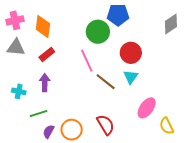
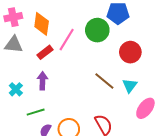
pink line: (87, 61) -> (67, 40), moved, turned 55
cyan triangle: (131, 77) -> (130, 86), moved
cyan cross: (19, 91) -> (16, 89), turned 32

